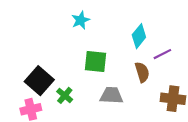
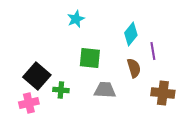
purple line: (162, 54) -> (153, 51), turned -72
green cross: (65, 95) -> (61, 90), turned -35

